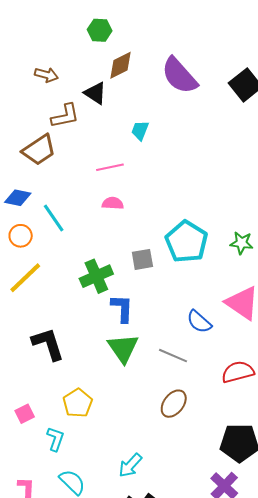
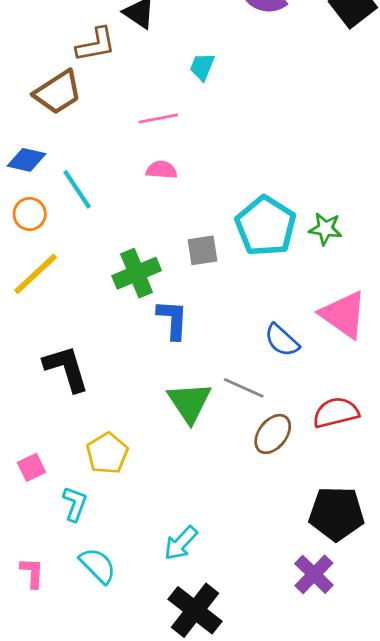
green star: (242, 243) -> (325, 229), moved
green triangle: (123, 348) -> (189, 402), moved
brown ellipse: (174, 404) -> (273, 434), moved

